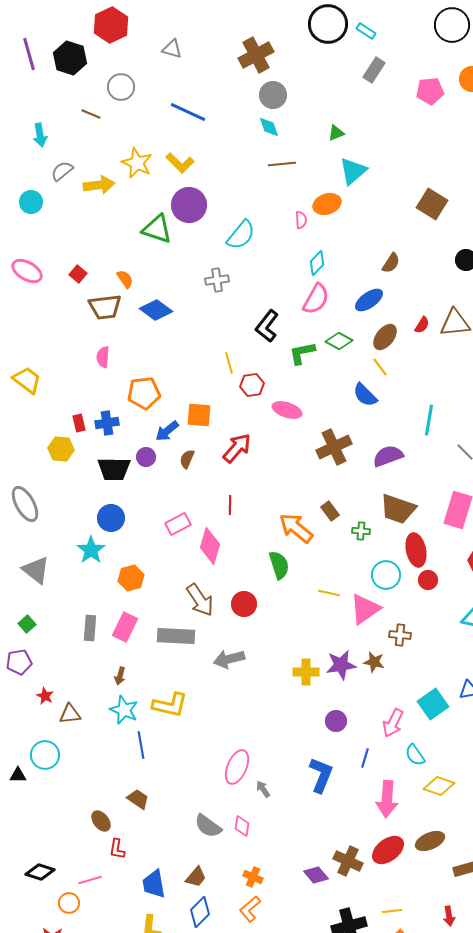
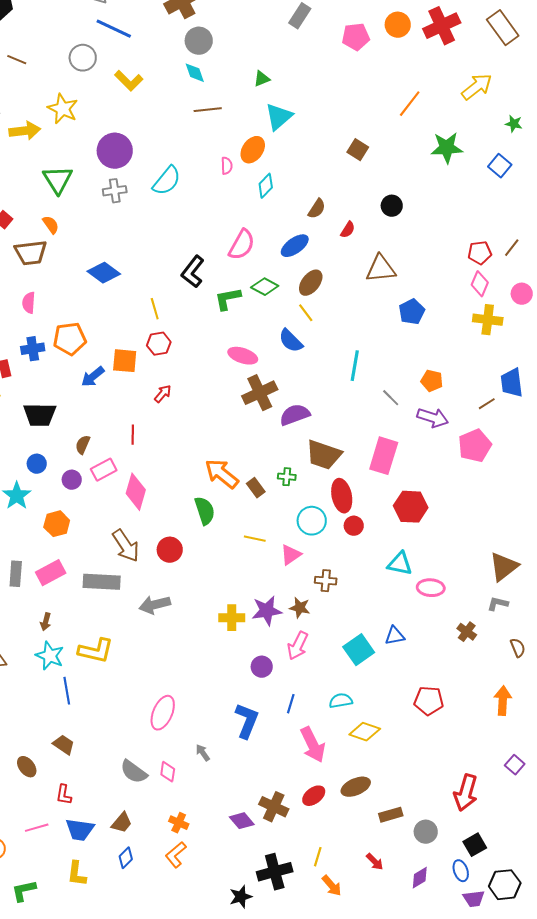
gray circle: (121, 87) -> (83, 58), moved
blue line: (188, 112) -> (114, 29), moved
yellow L-shape: (180, 163) -> (129, 81), moved
orange ellipse: (327, 204) -> (253, 150), turned -36
brown square: (432, 204) -> (358, 150), size x0.7
green triangle: (157, 229) -> (58, 180), moved, turned 40
cyan diamond: (317, 263) -> (266, 186), moved
gray cross: (217, 280) -> (115, 191), moved
blue diamond: (156, 310) -> (104, 273), moved
red semicircle: (422, 325) -> (348, 230), moved
red hexagon: (252, 385) -> (159, 344), moved
pink ellipse: (287, 410) -> (243, 356), moved
blue cross: (107, 423) -> (33, 349), moved
red arrow: (237, 448) -> (163, 394), size x0.6
purple semicircle: (388, 456) -> (295, 415), moved
purple circle: (146, 457) -> (72, 480), moved
brown semicircle: (187, 459) -> (83, 445), moved
red line: (230, 505) -> (133, 435), moved
brown rectangle: (330, 511) -> (256, 488), moved
blue circle: (111, 518) -> (37, 464), size x0.7
pink triangle: (365, 609) -> (291, 555), size x0.7
pink rectangle: (125, 627) -> (51, 573), turned 36
pink arrow: (393, 723) -> (298, 646), moved
cyan semicircle: (415, 755) -> (341, 701), turned 115
gray arrow: (263, 789) -> (203, 753), moved
pink arrow: (387, 799) -> (313, 745), turned -30
red L-shape: (117, 849) -> (64, 795), moved
red ellipse: (388, 850) -> (314, 796), size x0.7
pink line: (90, 880) -> (37, 828), moved
blue trapezoid: (154, 884) -> (80, 830), turned -72
yellow line: (392, 911) -> (318, 857), turned -66
blue diamond: (200, 912) -> (126, 858), size x0.7
red arrow: (449, 916) -> (375, 862), turned -36

